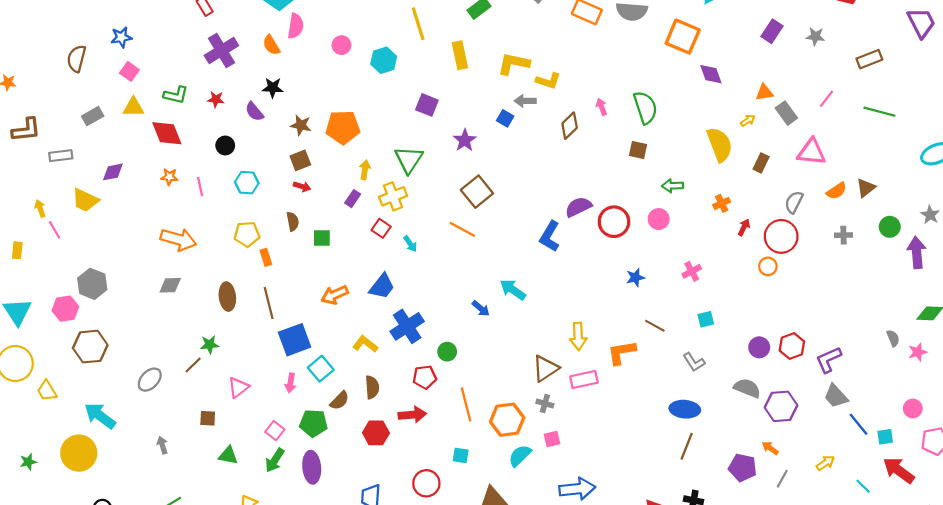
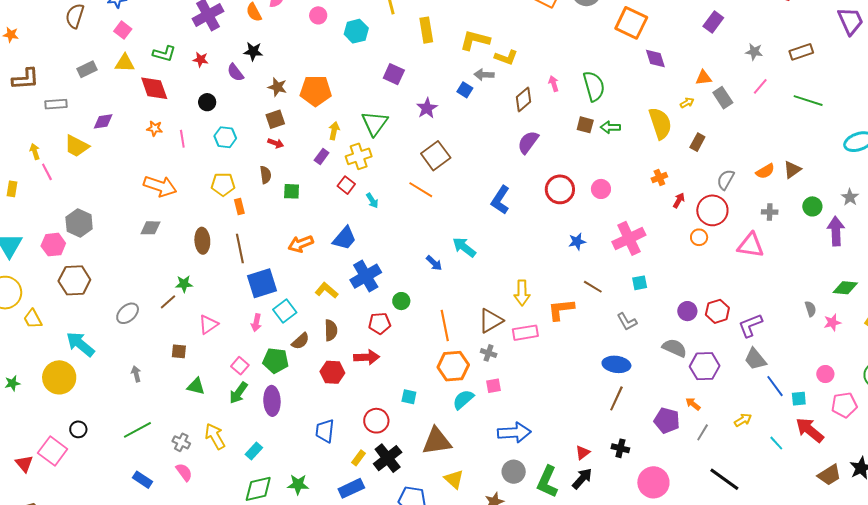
gray star: (815, 36) -> (754, 52), moved
pink triangle: (811, 152) -> (751, 245), moved
green arrow: (673, 186) -> (610, 127), moved
purple semicircle: (578, 207) -> (528, 142), moved, turned -30
pink cross: (692, 271) -> (629, 238), size x1.8
orange line: (466, 404) -> (445, 325), moved

